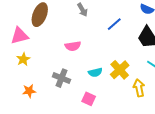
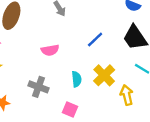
blue line: (114, 24) -> (95, 39), moved
cyan semicircle: (95, 72) -> (77, 79), turned -80

